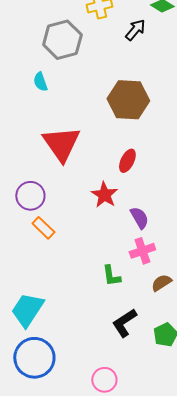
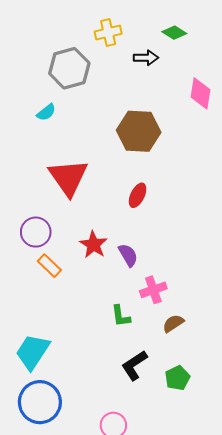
black arrow: (135, 30) -> (146, 58), turned 50
cyan semicircle: (40, 82) -> (46, 112), turned -108
red star: (104, 195) -> (93, 245), moved
purple semicircle: (139, 218) -> (128, 255), moved

